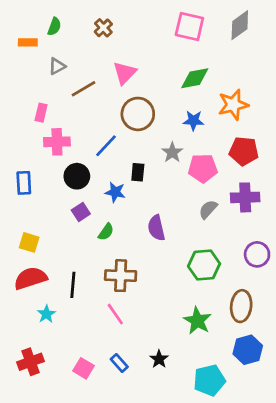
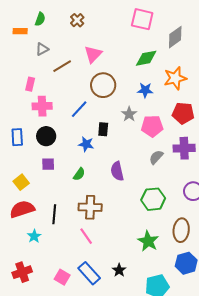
gray diamond: (240, 25) -> (175, 37), moved
black circle: (77, 176) -> (46, 136), moved
purple square: (81, 212) -> (48, 164), moved, turned 32
yellow square: (29, 242) -> (21, 182), turned 35
blue rectangle: (119, 363) -> (89, 273), size x1.6

